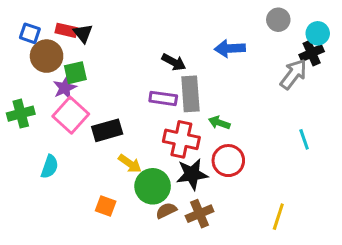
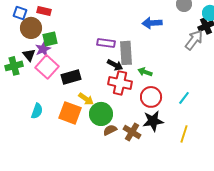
black triangle: (83, 33) -> (29, 55), moved
black arrow: (174, 62) -> (115, 65), moved
purple rectangle: (163, 98) -> (106, 43), moved
cyan line: (304, 139) -> (184, 98), moved, turned 56
cyan semicircle: (50, 167) -> (37, 111), moved
black star: (192, 174) -> (153, 121), moved
orange square: (106, 206) -> (70, 113), moved, size x1.6
brown cross: (200, 214) -> (132, 132), turned -36

